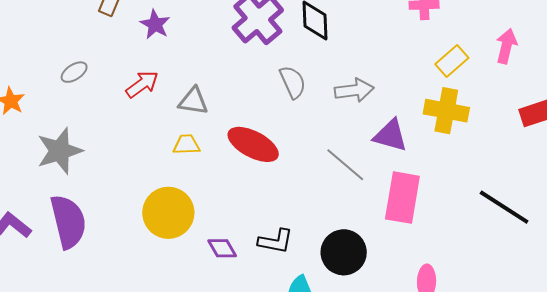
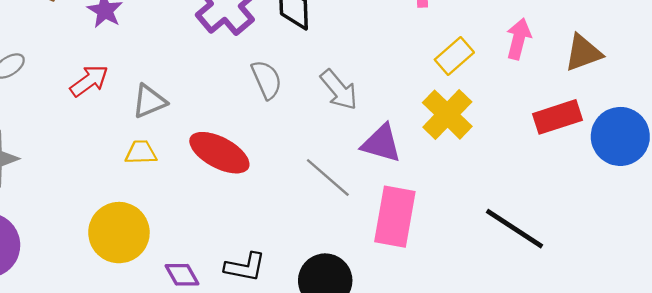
gray arrow: (354, 90) -> (339, 90), turned 57
gray triangle: (193, 101) -> (149, 101), turned -32
yellow cross: (446, 111) -> (447, 115), turned 33

